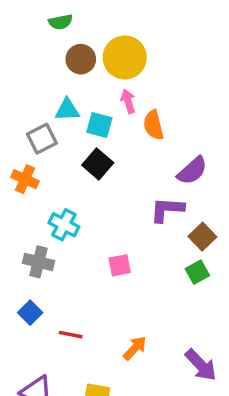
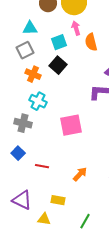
cyan triangle: (67, 110) -> (30, 28), moved
cyan square: (99, 125) -> (59, 42), turned -35
orange cross: (25, 179) -> (33, 74), moved
pink square: (120, 265) -> (71, 125), size x1.6

